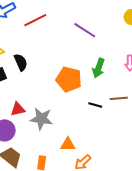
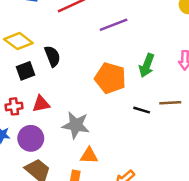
purple line: (85, 30) -> (114, 25), moved, turned -55
red triangle: (18, 109) -> (41, 104), moved
orange triangle: (68, 144) -> (89, 156), moved

